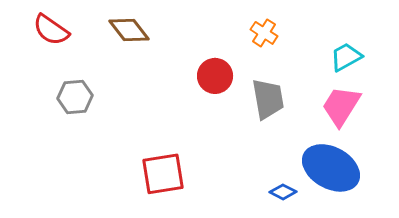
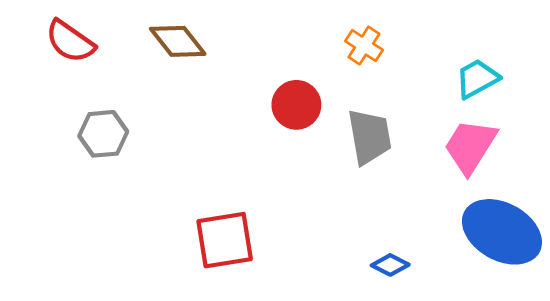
blue ellipse: (331, 168) -> (502, 232), moved

